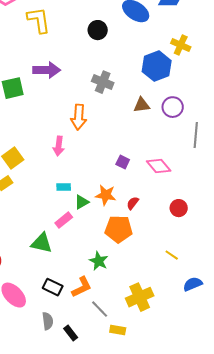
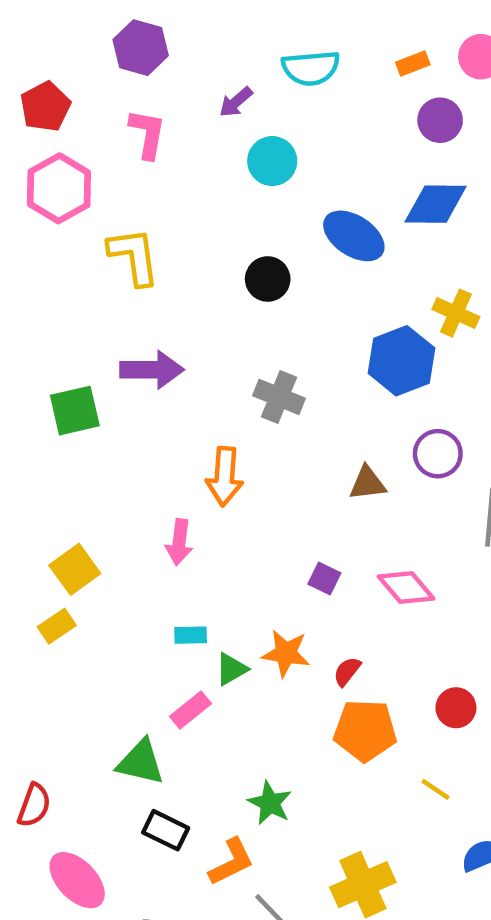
brown triangle: (142, 105) -> (367, 483), moved
red circle: (179, 208) -> (456, 708), moved
orange pentagon: (119, 229) -> (365, 730), moved
black rectangle: (53, 287) -> (166, 830), moved

